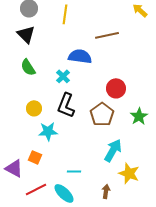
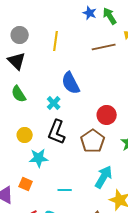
brown line: (107, 35) -> (104, 47), moved
blue semicircle: (80, 56) -> (71, 83), turned -125
cyan line: (74, 171) -> (65, 190), moved

